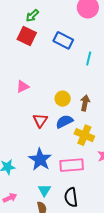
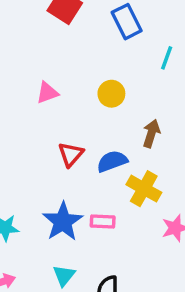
blue rectangle: (63, 40) -> (127, 22), turned 30
yellow circle: (63, 99) -> (111, 94), moved
pink rectangle: (72, 165) -> (103, 222), moved, size x0.6

